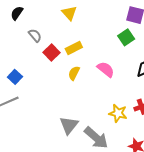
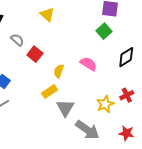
yellow rectangle: (74, 48) -> (50, 92), moved
yellow star: (118, 113) -> (105, 104), turned -30
gray triangle: (69, 125) -> (65, 108), moved

